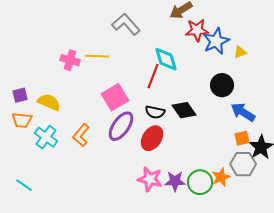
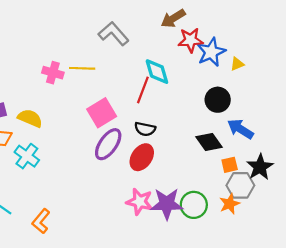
black diamond: (184, 110) -> (209, 142), moved
orange L-shape: (81, 135) -> (41, 221), moved
orange square: (242, 138) -> (230, 165), moved
orange star: (221, 177) -> (230, 204), moved
purple star: (175, 181) -> (167, 204), size x1.4

